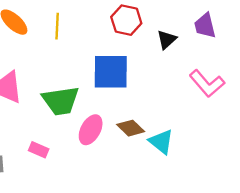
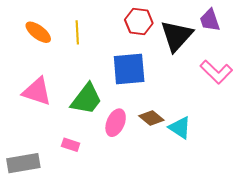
black triangle: (167, 40) -> (177, 36), size x1.8
green trapezoid: (61, 101) -> (86, 99), turned -39

